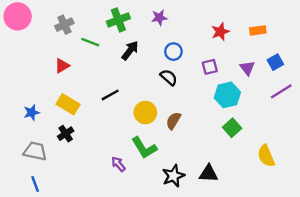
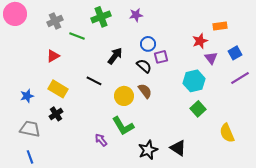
red star: (220, 32) -> (200, 41), moved
black arrow: (130, 50) -> (115, 56), moved
purple square: (210, 67) -> (161, 57), moved
black line: (110, 95) -> (94, 81), turned 56
brown semicircle: (173, 121) -> (145, 91), moved, turned 112
black triangle: (209, 173) -> (178, 148), turned 30

